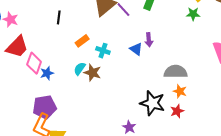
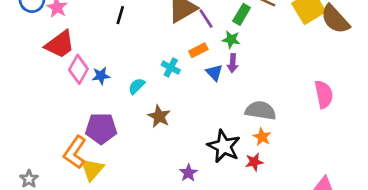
green star: (193, 14) -> (231, 40), moved
orange rectangle: (82, 41) -> (198, 50), moved
blue star: (47, 73) -> (101, 76), moved
brown star: (92, 73) -> (159, 116), moved
purple pentagon: (45, 107) -> (101, 128), moved

